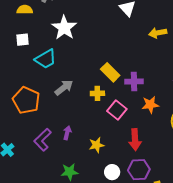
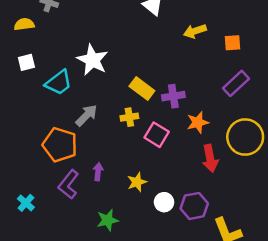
white star: (64, 28) -> (92, 60), moved
orange pentagon: (26, 100) -> (60, 145), moved
red arrow: (135, 140) -> (210, 158), moved
white circle: (112, 172) -> (164, 202), moved

